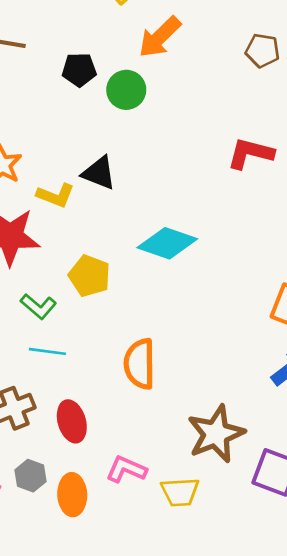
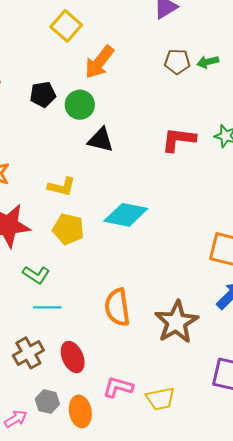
black triangle: (99, 173) -> (101, 140), moved
yellow L-shape: (56, 195) -> (62, 187), moved
yellow pentagon: (90, 276) -> (68, 229), moved
brown star: (216, 434) -> (176, 322), moved

